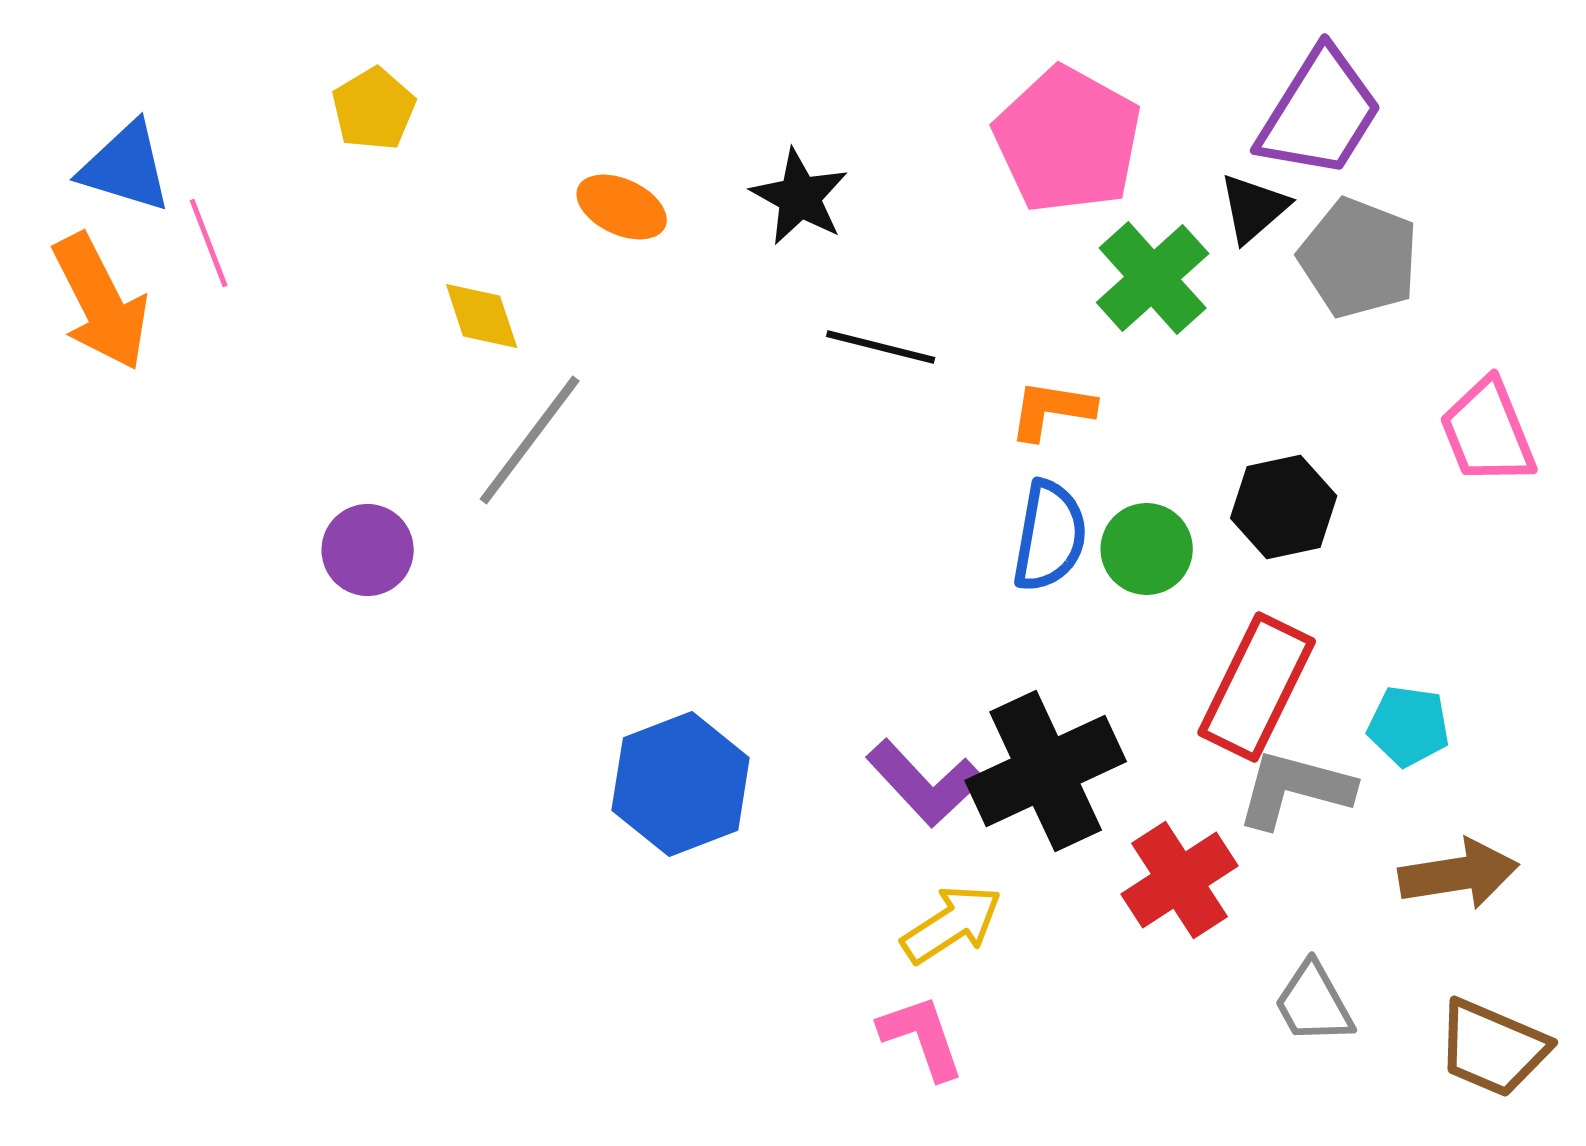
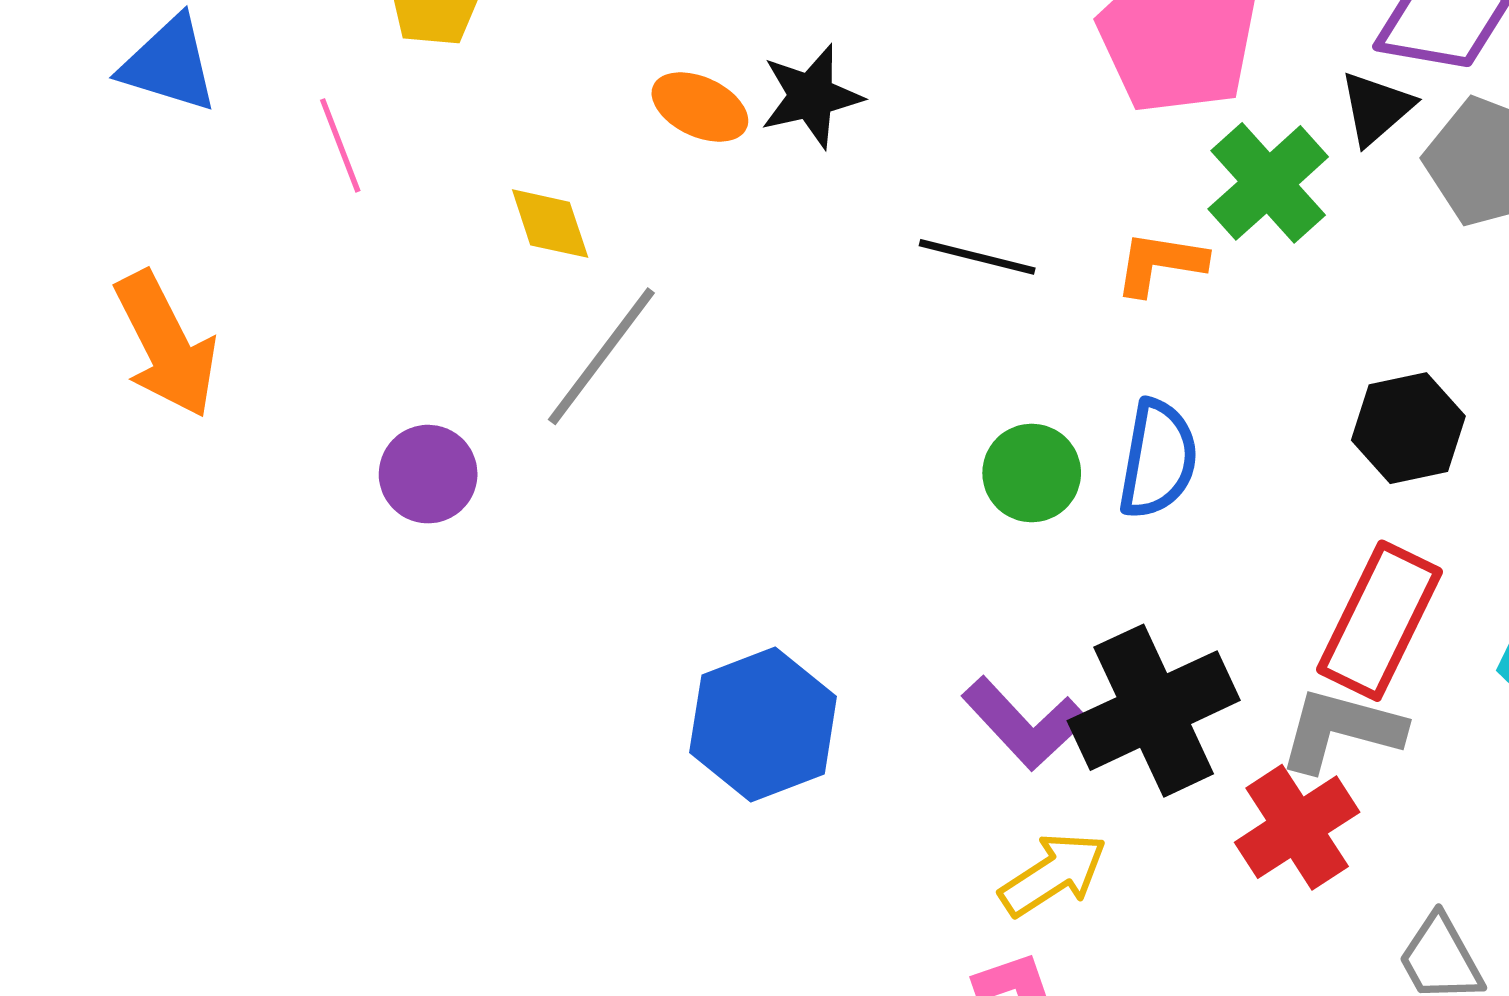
black star: (800, 197) -> (811, 96), moved, turned 30
pink line: (209, 243) -> (340, 145), moved
orange arrow: (101, 302) -> (166, 345), moved
orange L-shape: (1052, 410) -> (1160, 263), moved
green circle: (1147, 549) -> (1032, 473), moved
gray L-shape: (1295, 789) -> (1341, 730), moved

